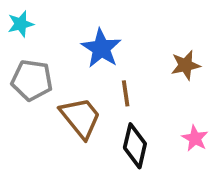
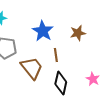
brown star: (186, 65) -> (78, 33), moved

